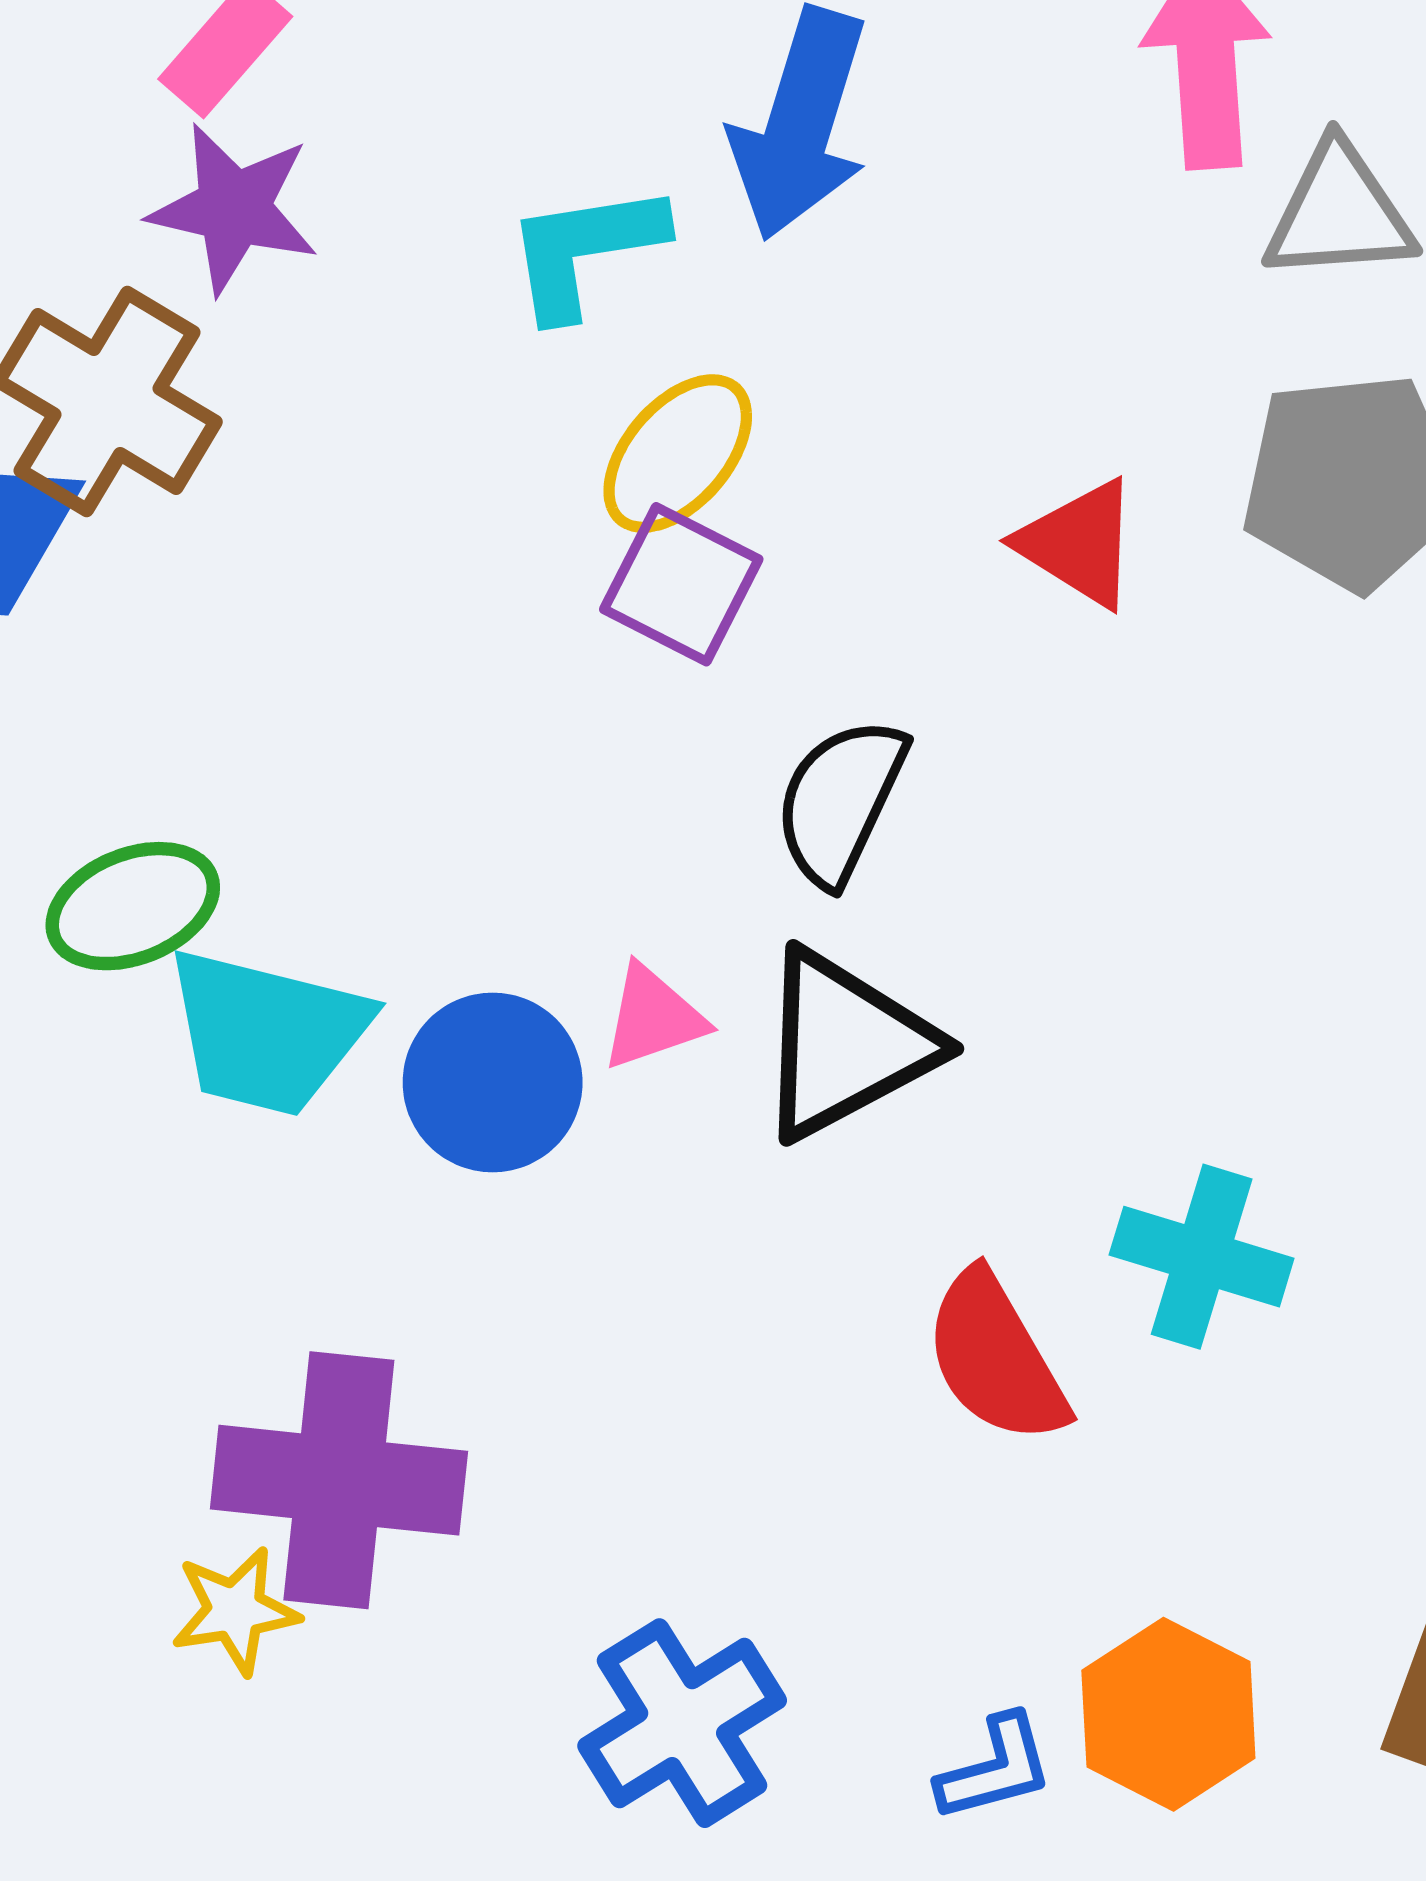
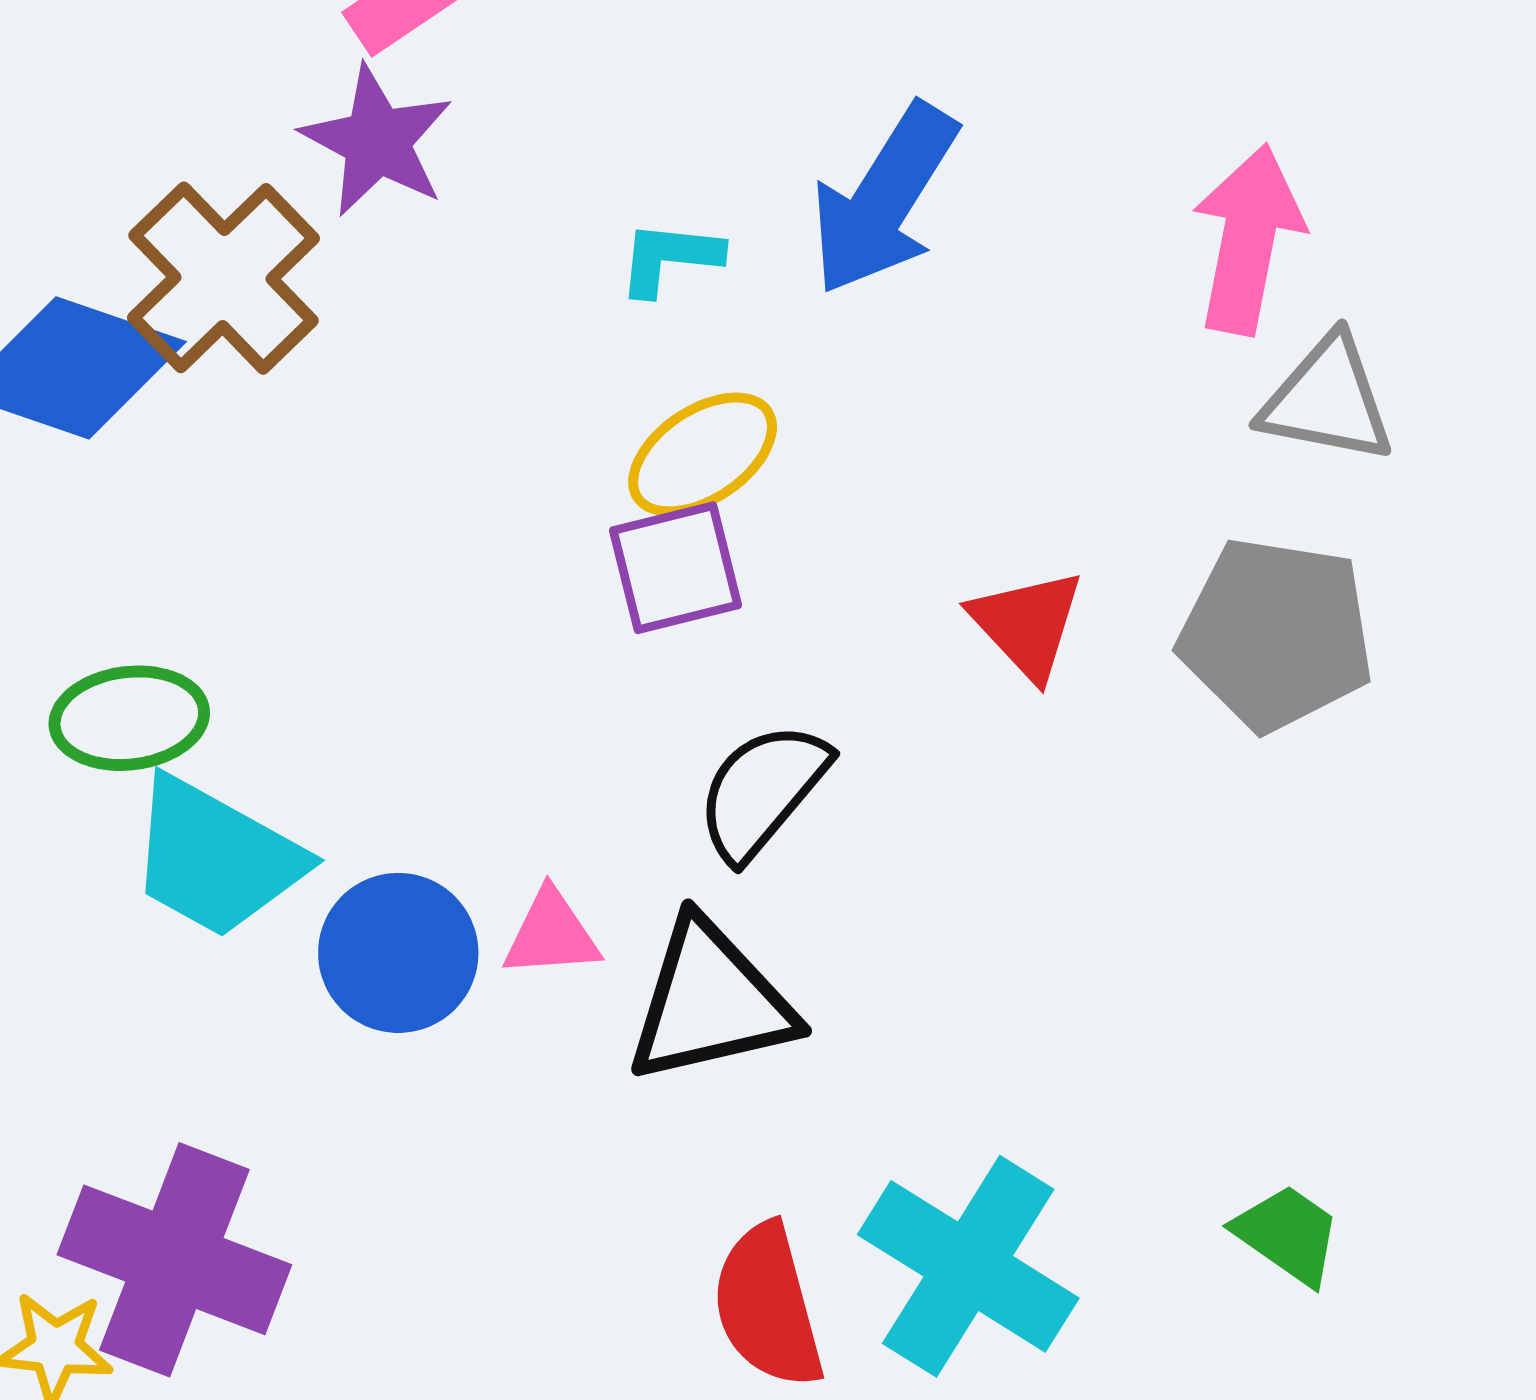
cyan L-shape: (585, 250) -> (670, 258), size x0.7
purple square: (681, 584) -> (676, 568), turned 34
cyan cross: (1202, 1257) -> (968, 1266), size x1.4

